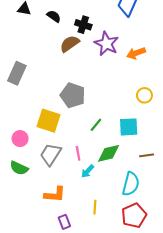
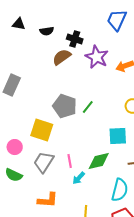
black semicircle: (54, 16) -> (47, 31), turned 136
green line: (96, 125) -> (88, 107), moved

